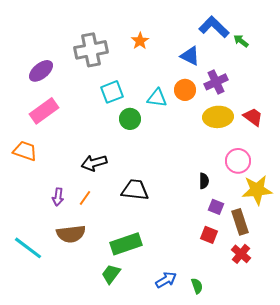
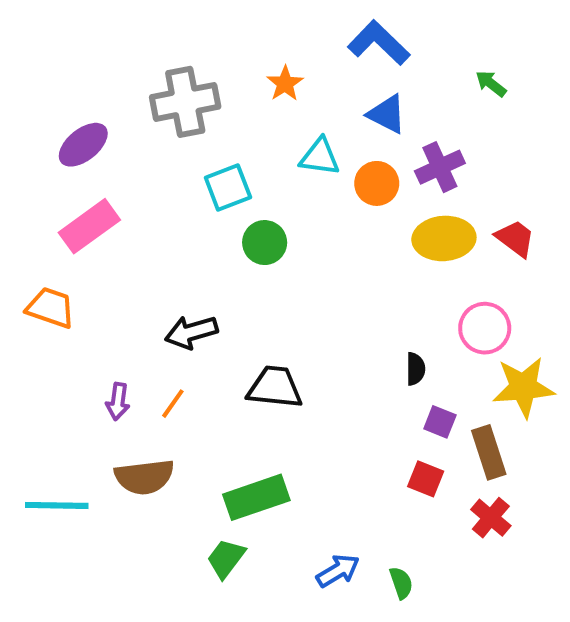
blue L-shape: (214, 27) -> (379, 43), moved
cyan triangle: (157, 98) -> (320, 157), moved
cyan line: (28, 248) -> (57, 505), turned -36

